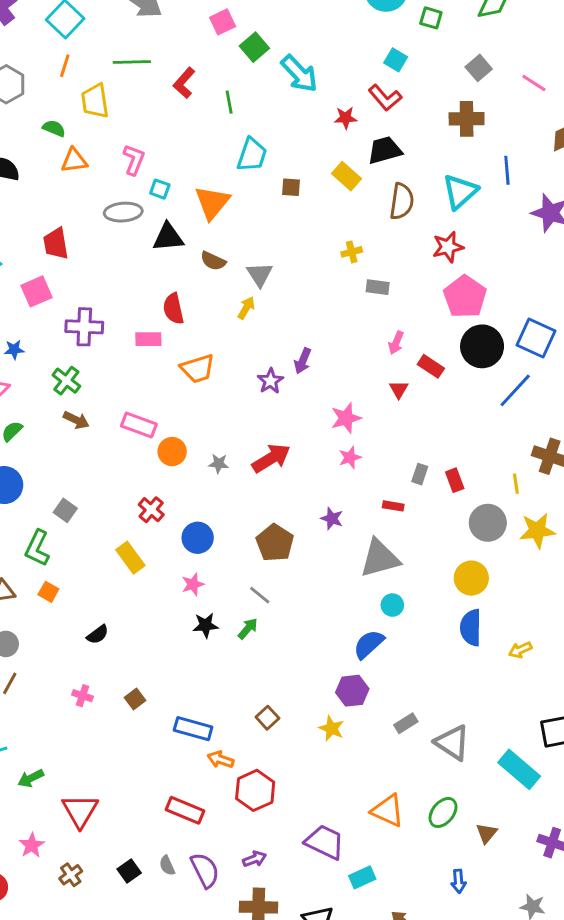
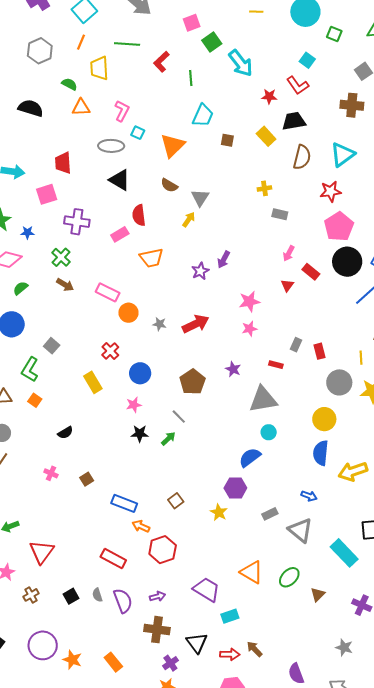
black triangle: (168, 237) -> (120, 180), moved, turned 30
pink rectangle: (148, 339) -> (120, 234), turned -36
yellow arrow: (520, 650) -> (353, 471), size x1.8
blue arrow: (458, 881) -> (309, 496), moved, turned -70

